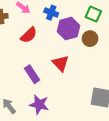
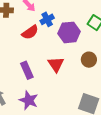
blue cross: (51, 13) -> (47, 19), moved, turned 32
brown circle: (90, 39) -> (89, 60), moved

